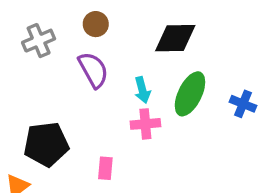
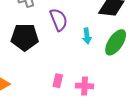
pink cross: (145, 124) -> (85, 86), moved
black pentagon: (46, 144) -> (25, 37), moved

